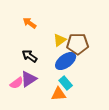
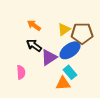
orange arrow: (30, 23) -> (34, 25), moved
purple triangle: (29, 79) -> (49, 57), moved
pink semicircle: (17, 83) -> (21, 72), turned -56

